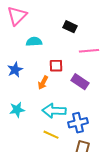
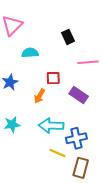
black rectangle: (70, 27) -> (68, 37), turned 40
yellow line: (51, 135) -> (57, 153), moved

